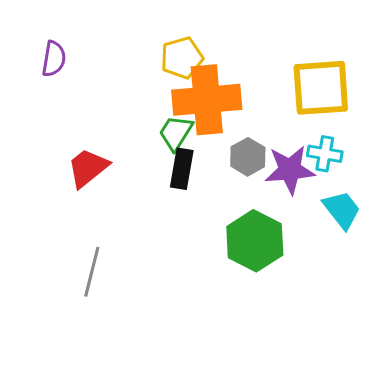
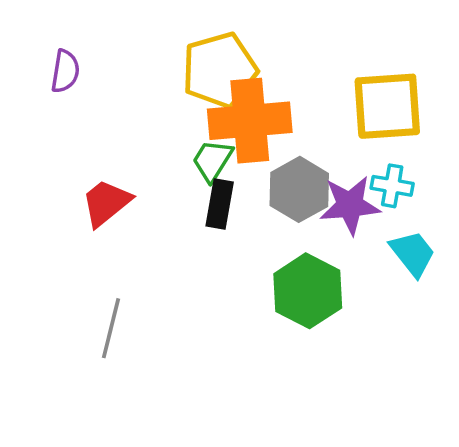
yellow pentagon: (182, 58) -> (220, 70), size x1.5
gray hexagon: (248, 157) -> (299, 189), size x1.4

